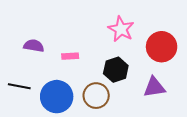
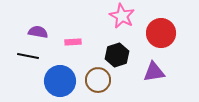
black line: (19, 86) -> (28, 56), moved

